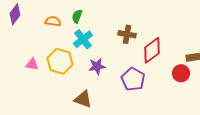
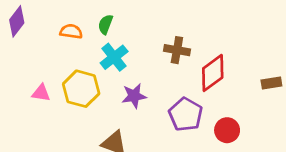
red circle: (181, 73) -> (227, 130), moved

